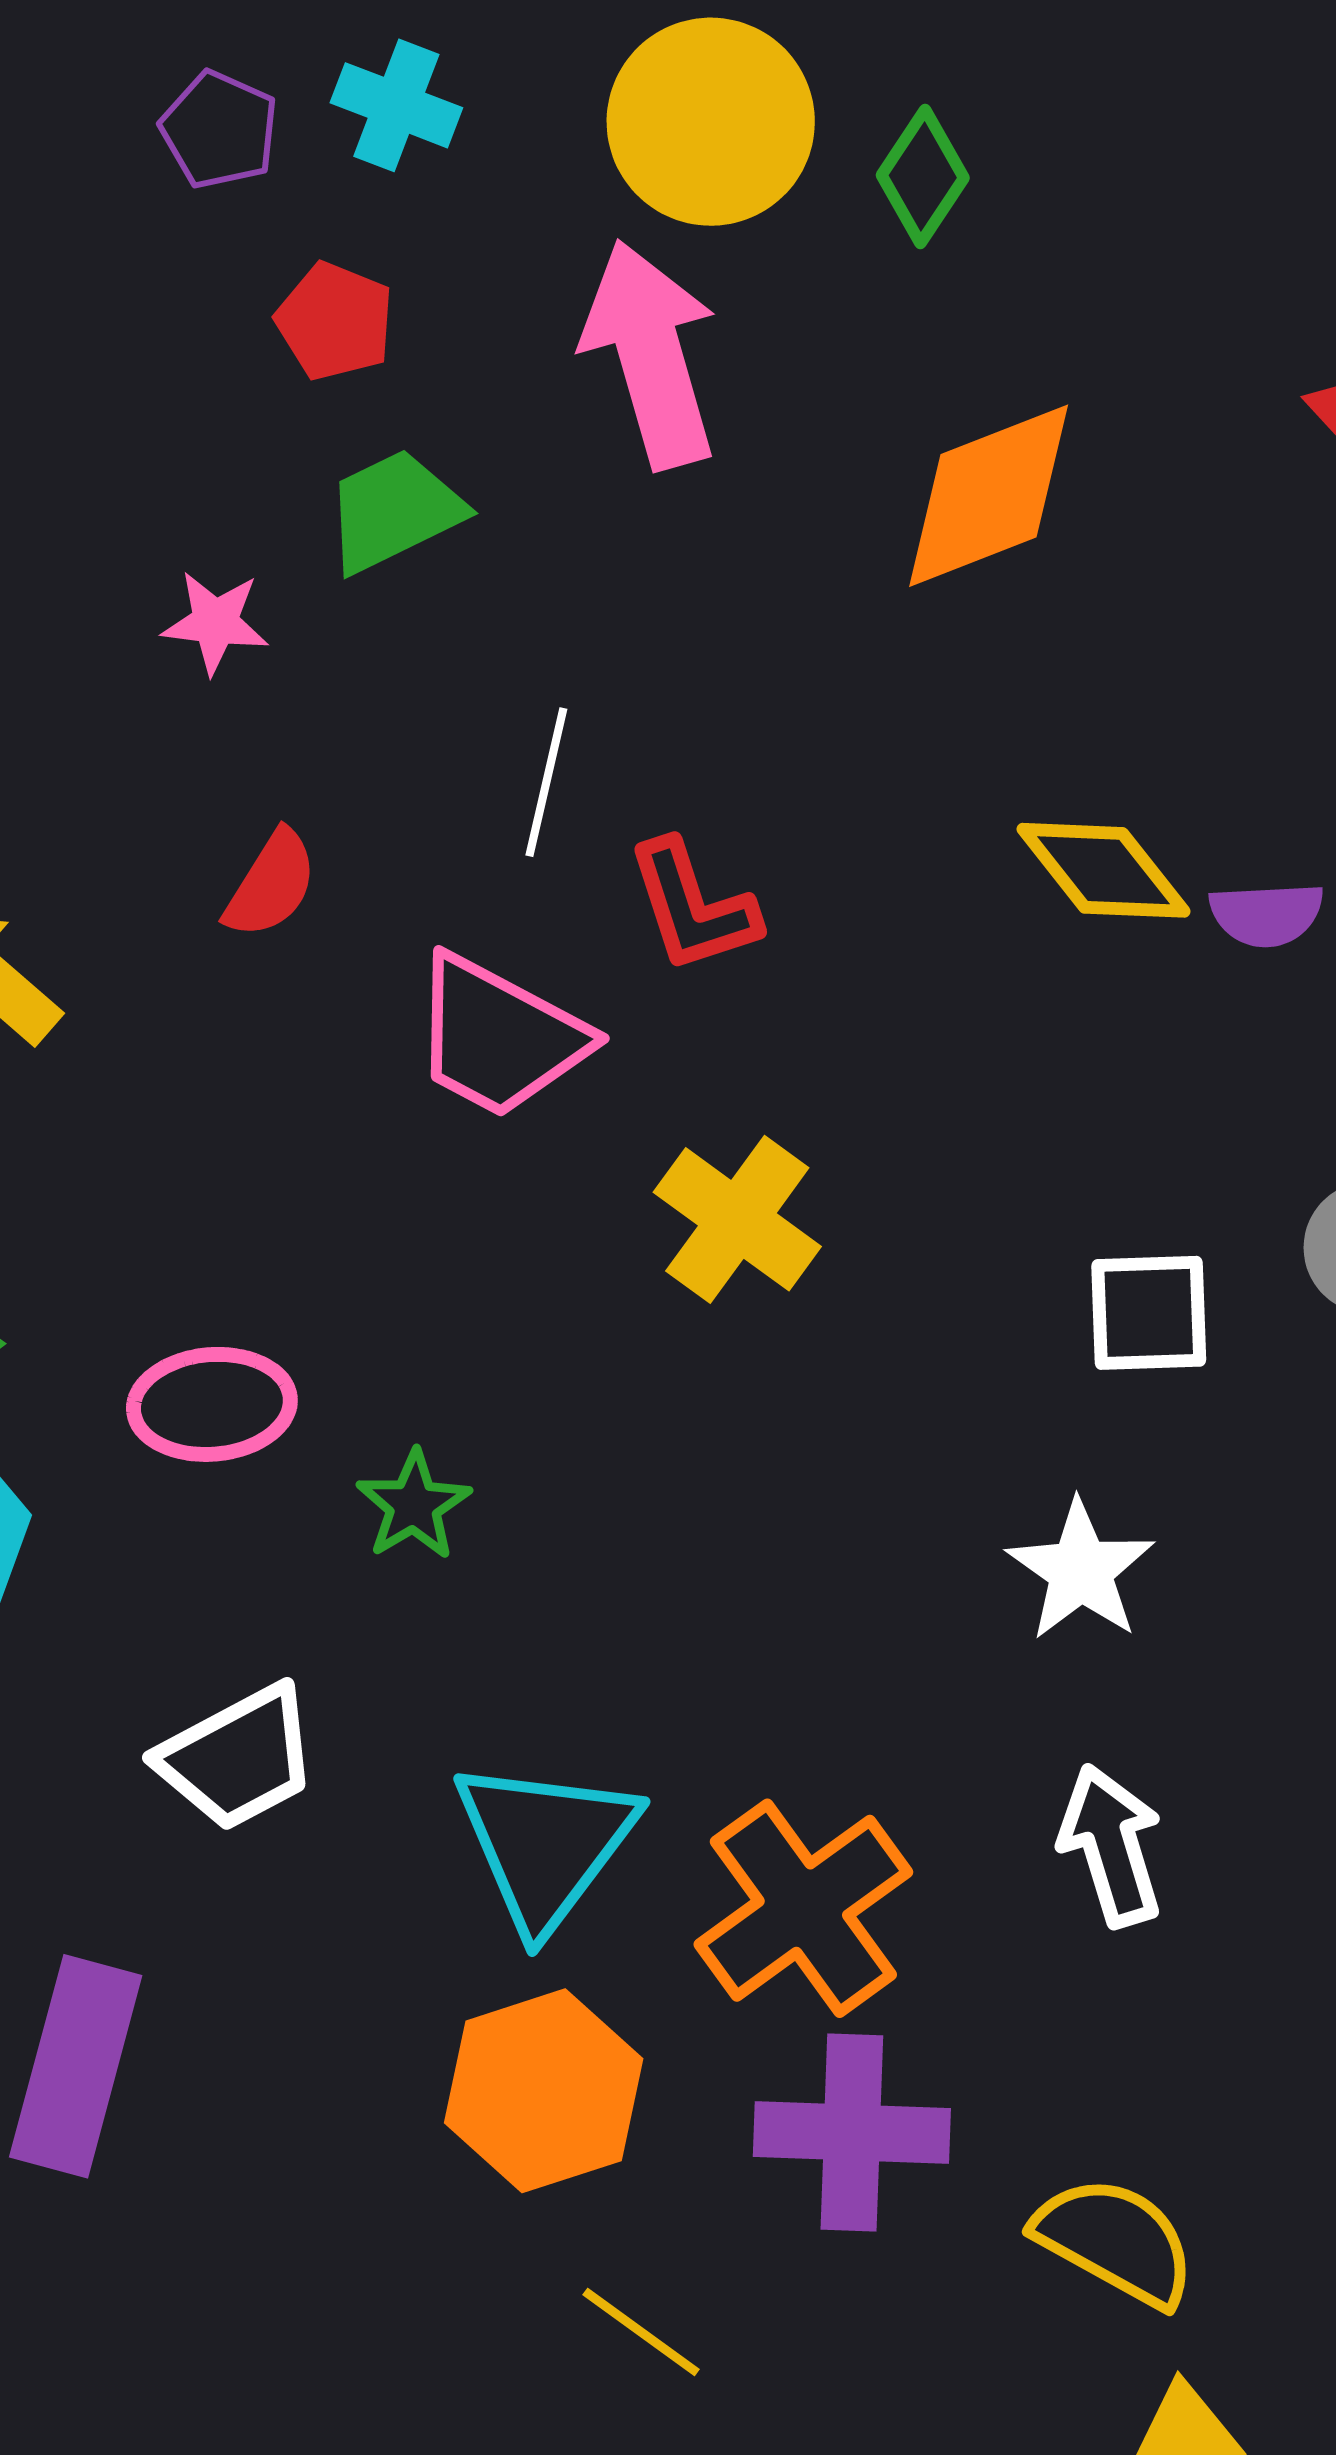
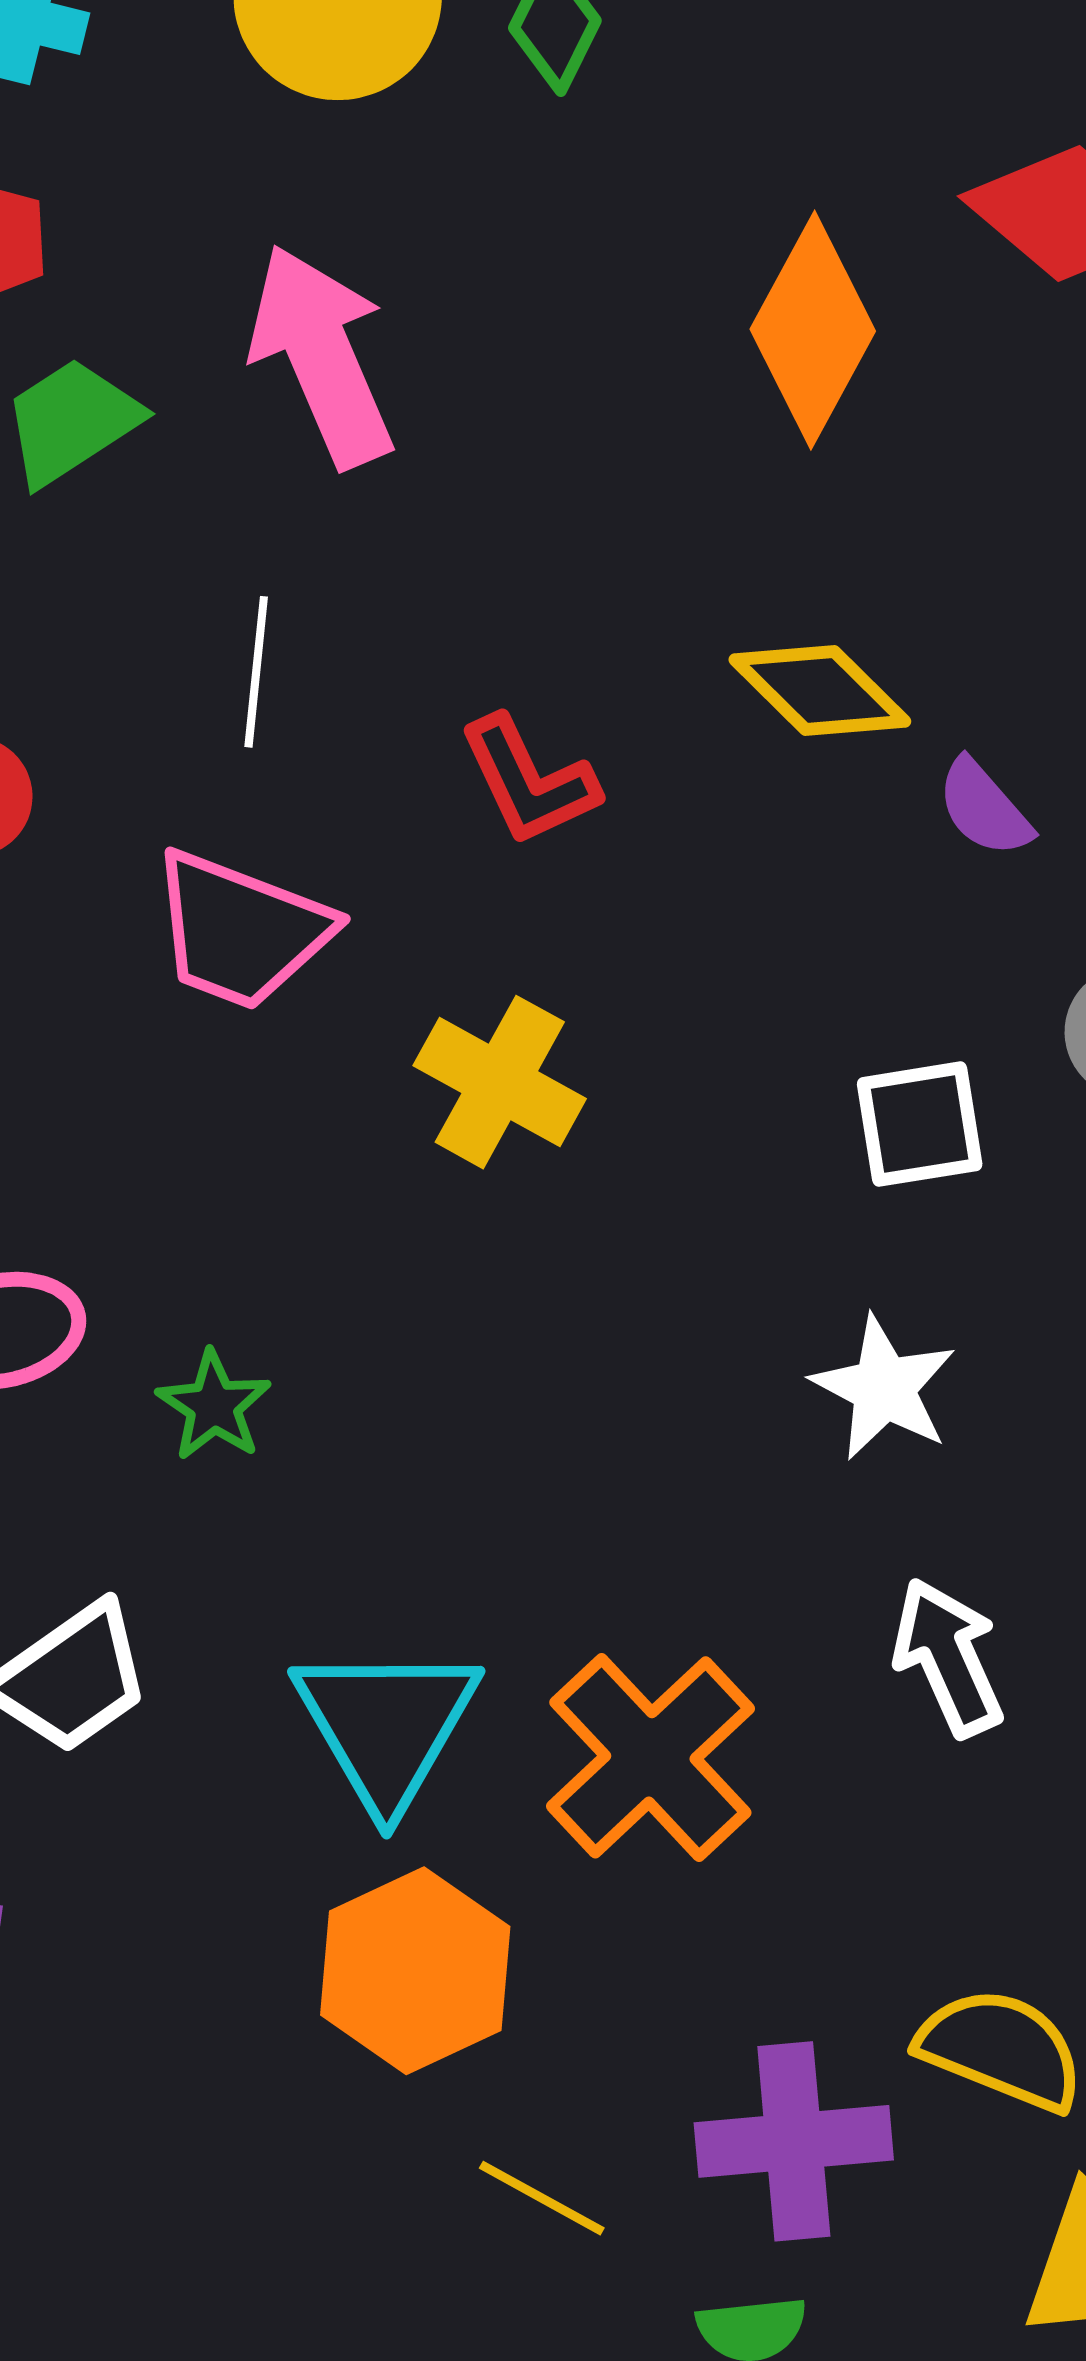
pink arrow: (651, 354) -> (322, 356), moved
orange diamond: (989, 496) -> (813, 330), moved, turned -33
red L-shape: (693, 907) -> (529, 781), moved
purple semicircle: (1267, 914) -> (984, 808), moved, turned 59
purple cross: (852, 2133) -> (794, 2141), moved

